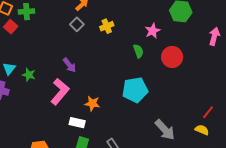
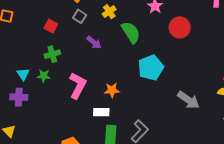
green cross: (26, 12) -> (52, 54), moved
red square: (11, 27) -> (51, 26), moved
green semicircle: (138, 51) -> (131, 32), moved, size x1.6
purple arrow: (69, 65) -> (94, 42), moved

